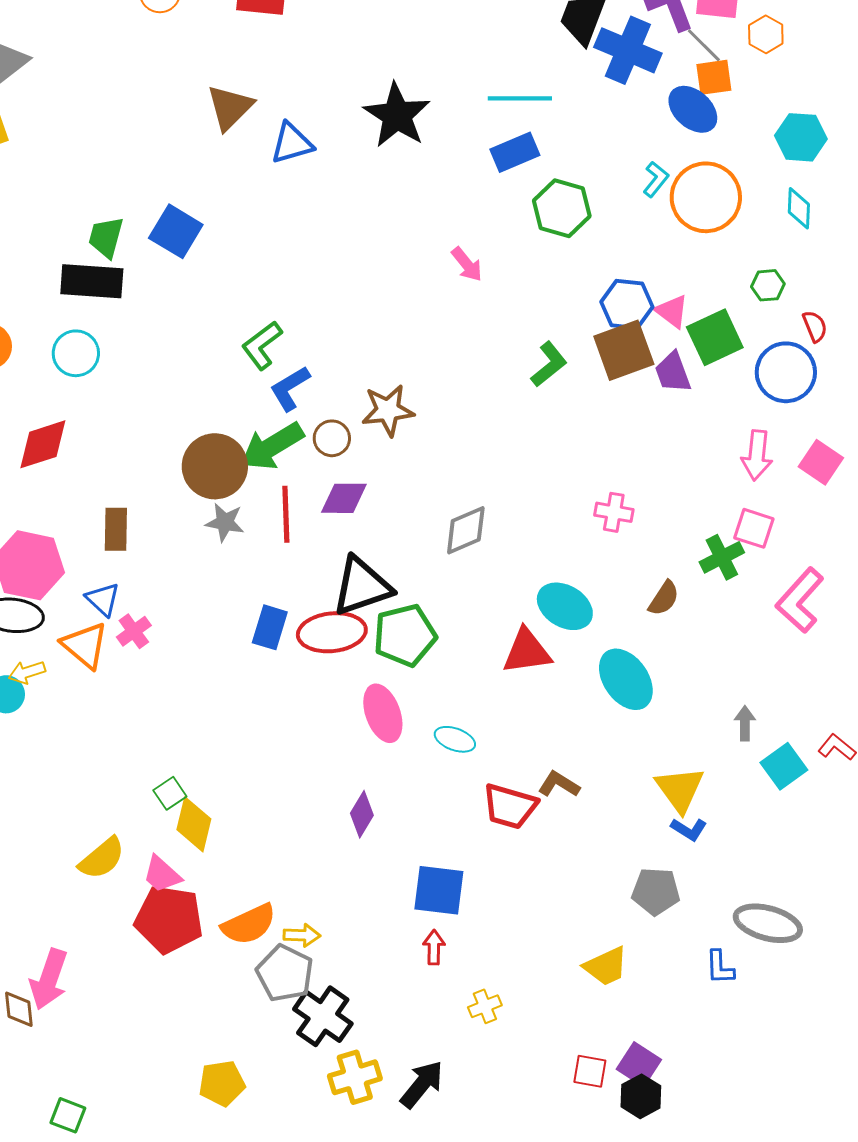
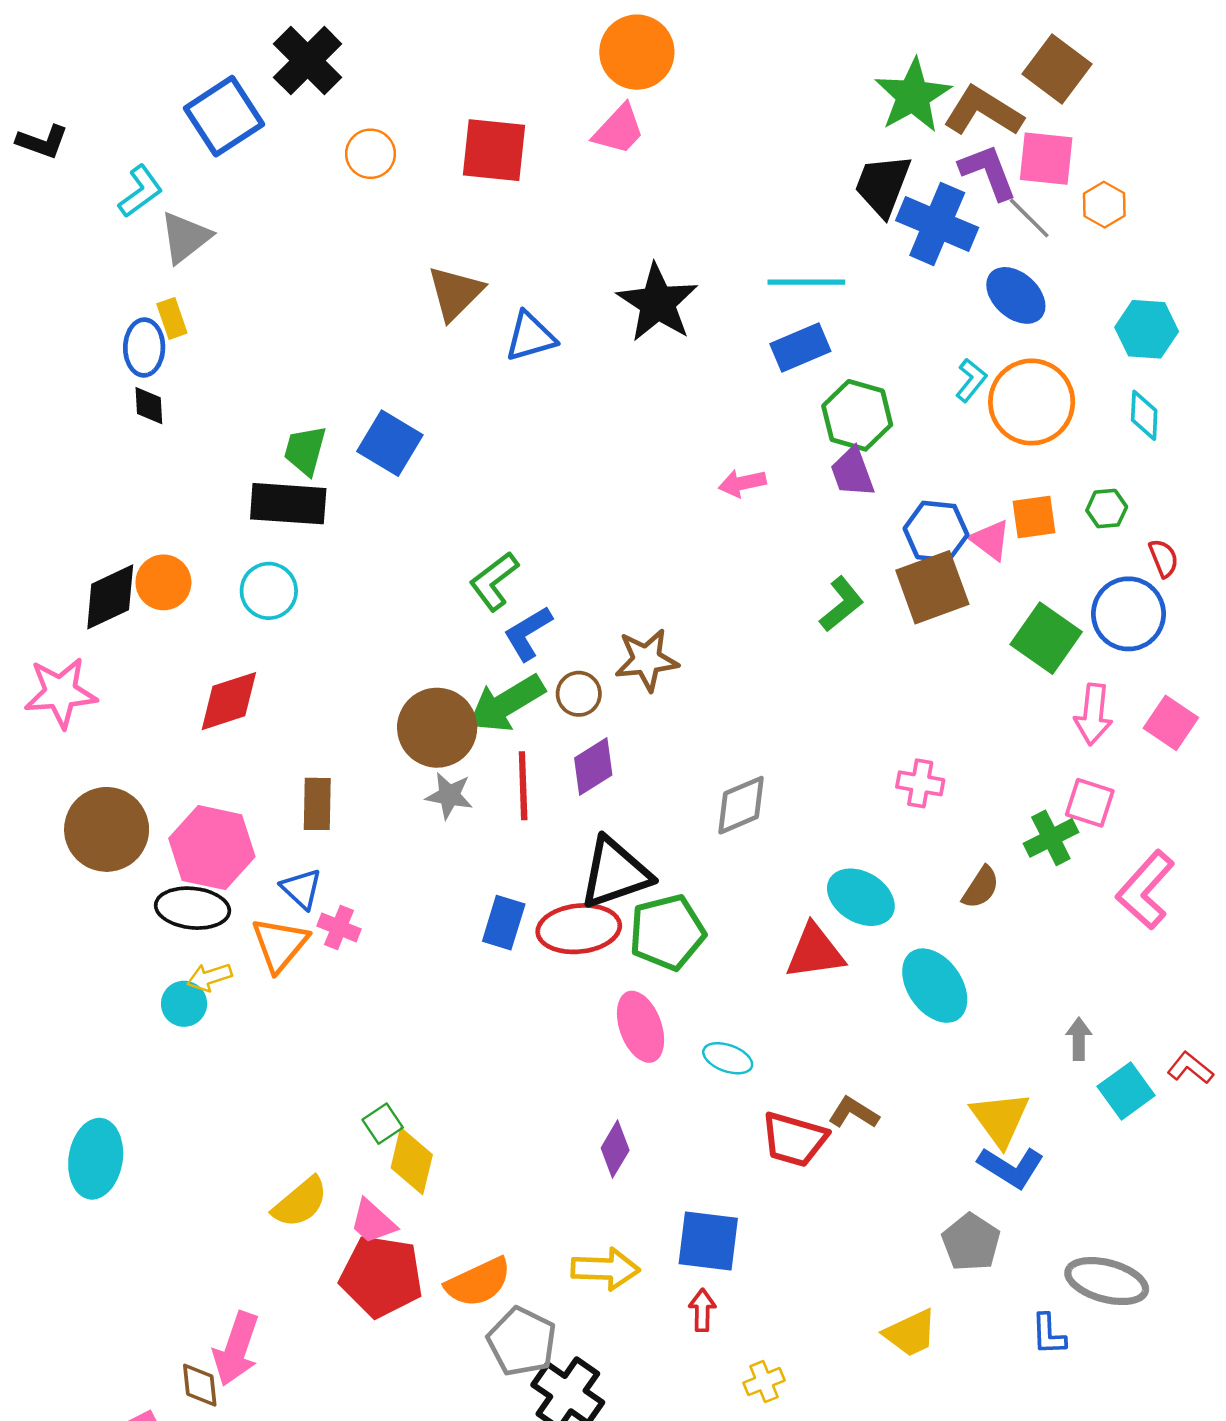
orange square: (714, 77) -> (1034, 517), moved
pink arrow: (467, 264) -> (742, 483), turned 117
green square: (715, 337) -> (1046, 638), moved, turned -30
purple trapezoid: (673, 372) -> (852, 472), moved
purple diamond: (344, 498) -> (593, 766), turned -33
pink cross: (134, 631) -> (339, 927), turned -32
orange triangle: (85, 645) -> (280, 944), turned 30
blue L-shape: (689, 829) -> (1011, 1167), size x1.5
gray pentagon: (656, 891) -> (971, 1242), turned 30
yellow arrow: (302, 935) -> (605, 1269), moved, size x1.5

